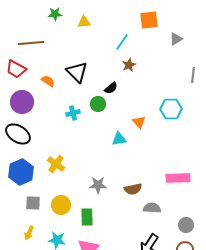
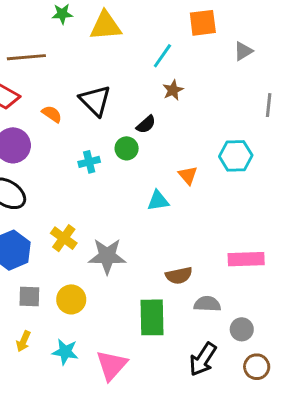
yellow triangle: (84, 22) -> (106, 26), size x1.6
gray star: (98, 185) -> (107, 256), moved, size x1.4
green rectangle: (87, 217) -> (152, 317), moved, size x1.4
gray circle: (186, 225) -> (242, 329), moved

